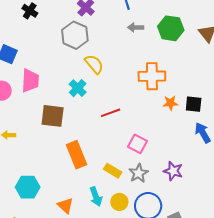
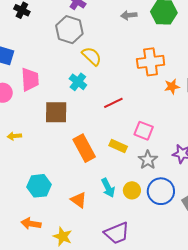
yellow rectangle: (113, 171) -> (118, 146), moved

